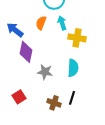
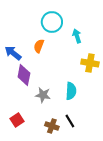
cyan arrow: (62, 23) -> (77, 36), moved
yellow cross: (77, 38) -> (90, 63), moved
black line: (72, 98) -> (70, 121), turned -48

